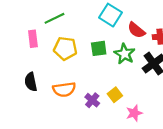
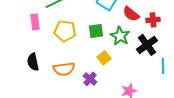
yellow square: (115, 95) -> (104, 58), moved

